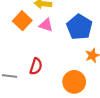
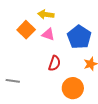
red semicircle: (36, 66) -> (55, 63), moved

